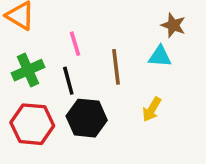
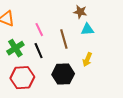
brown star: (173, 25) -> (80, 12), moved
black hexagon: (87, 118) -> (63, 74), moved

